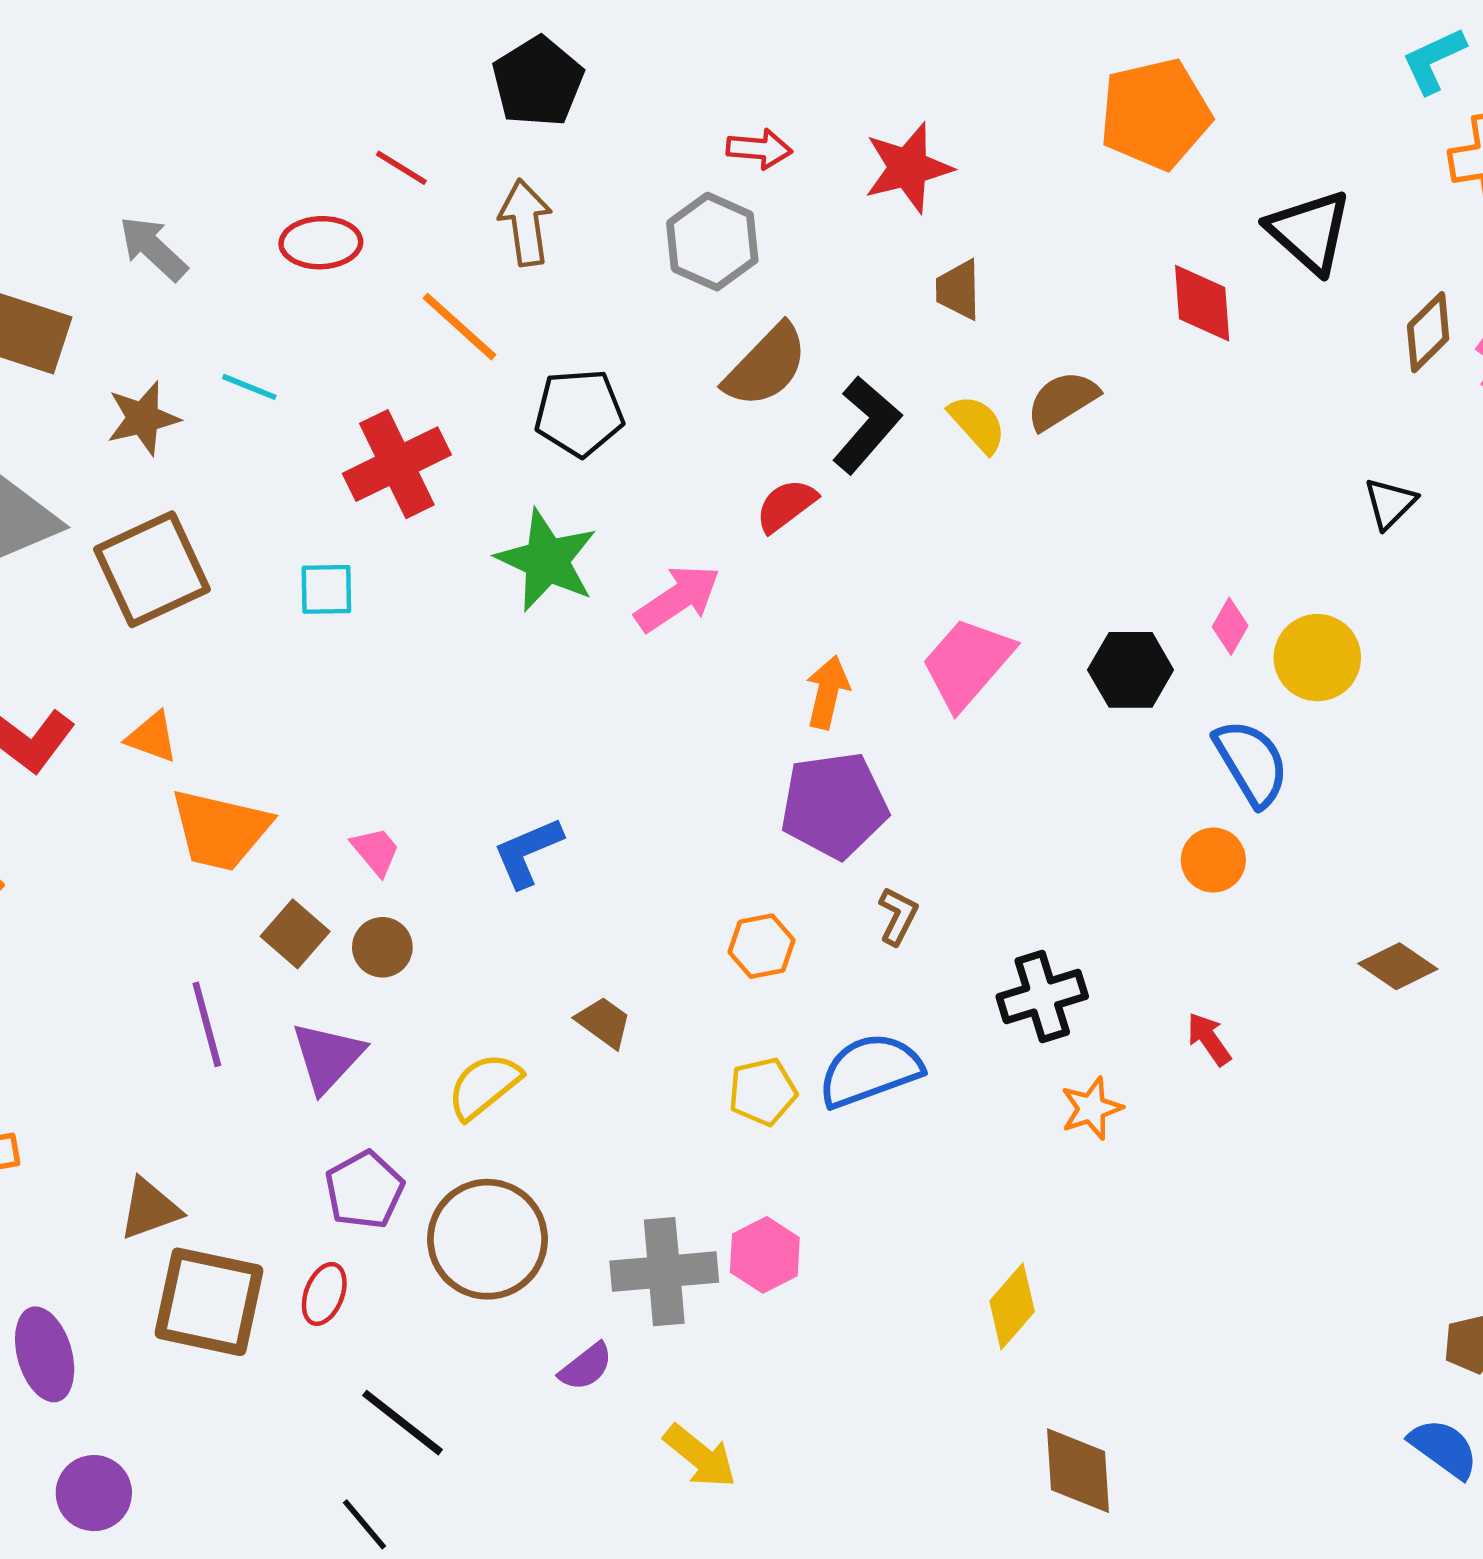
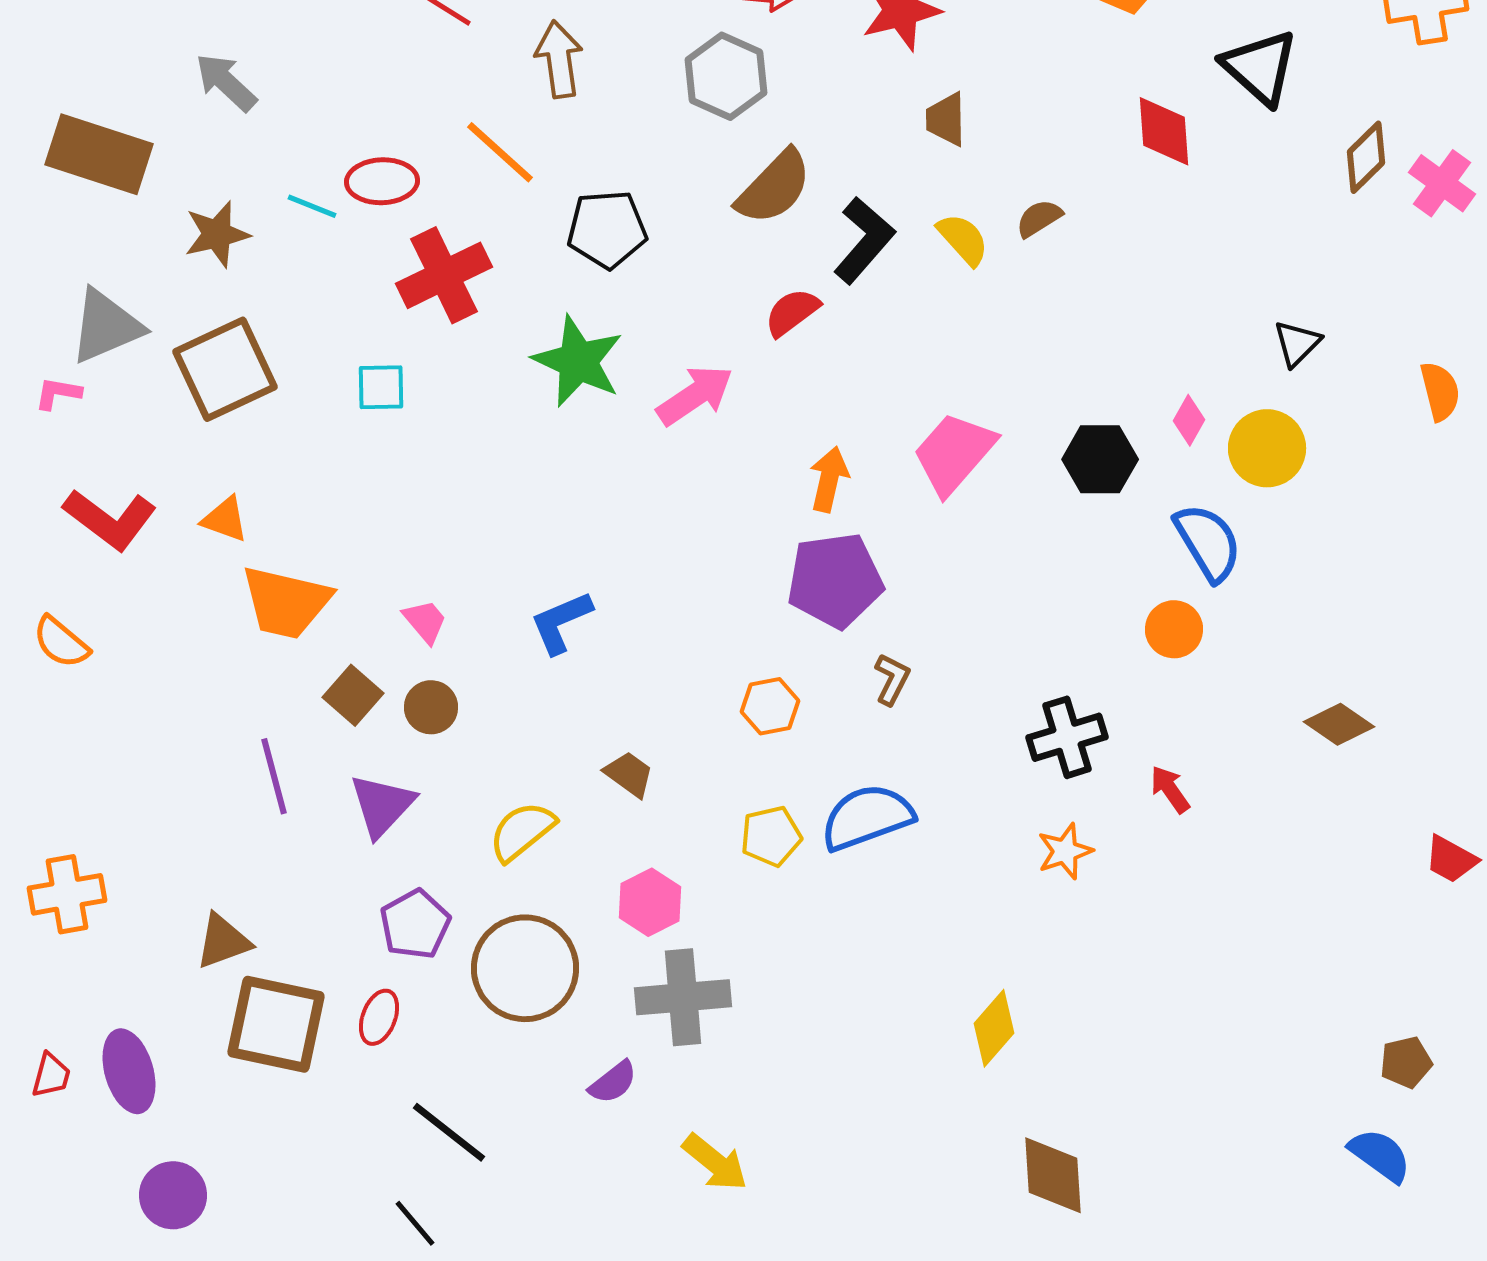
red ellipse: (321, 243) -> (382, 181), moved
brown semicircle: (1062, 400) -> (1039, 218), size x0.7
black triangle: (1390, 503) -> (1297, 343), moved
black cross: (1042, 996) -> (1067, 737), moved
pink hexagon: (765, 1255) -> (650, 902), moved

